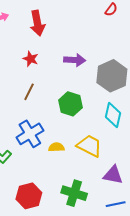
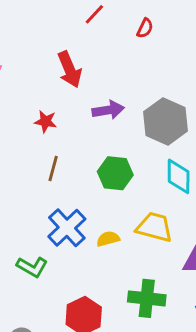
red arrow: (37, 23) -> (70, 69), moved

